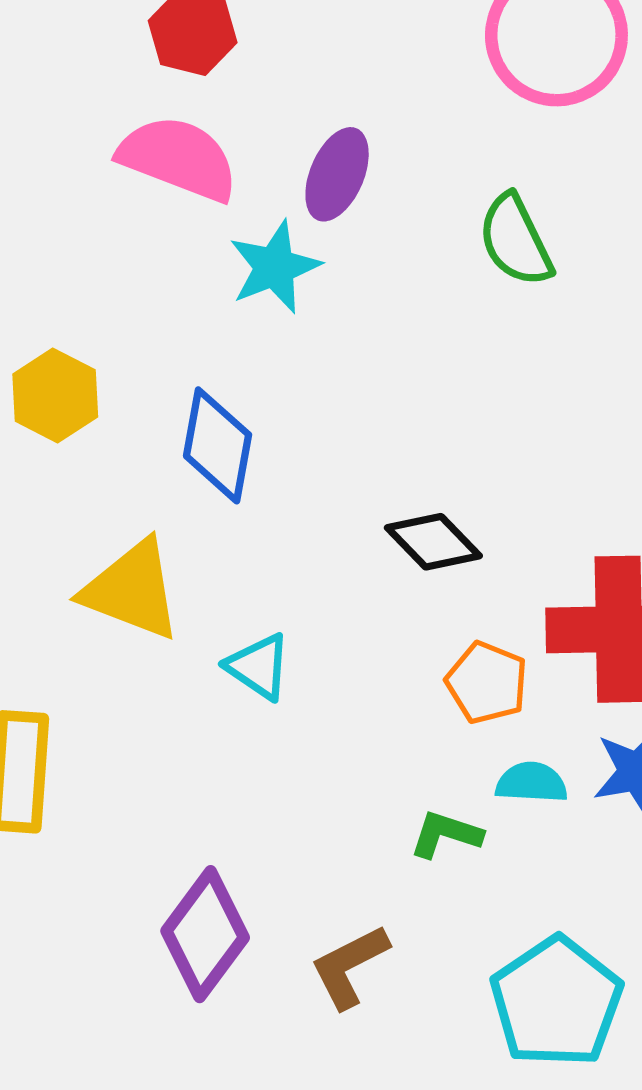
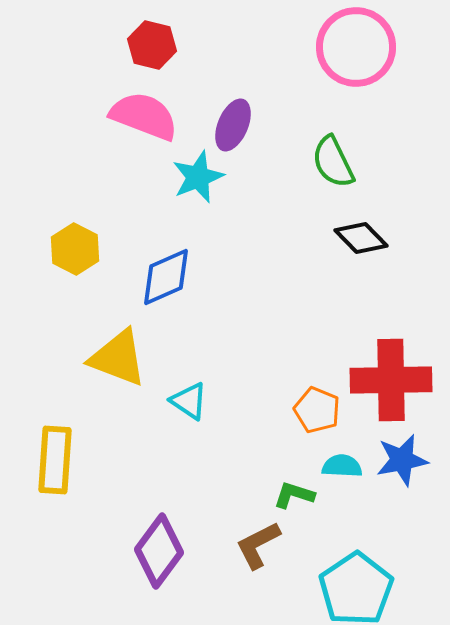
blue diamond: (218, 445) -> (166, 277), turned 56
black diamond: (433, 542) -> (361, 238), moved
brown L-shape: (350, 966) -> (258, 545), moved

